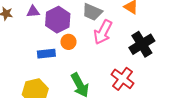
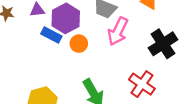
blue rectangle: (46, 54) -> (51, 35), moved, turned 36

